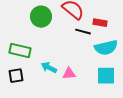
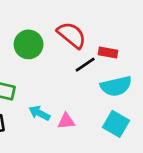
black line: (83, 32) -> (85, 65), turned -49
cyan square: (106, 76) -> (116, 124), turned 30

